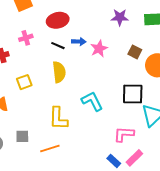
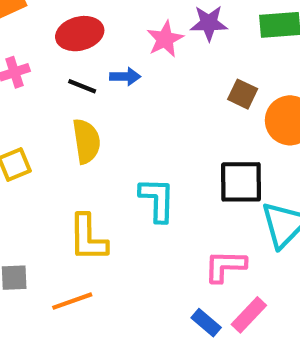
pink star: (99, 49) -> (165, 39), moved
cyan L-shape: (92, 101) -> (157, 200), turned 30

